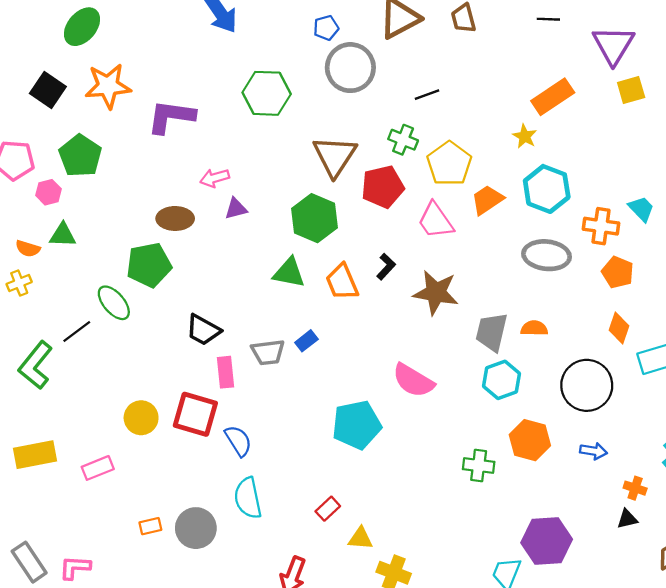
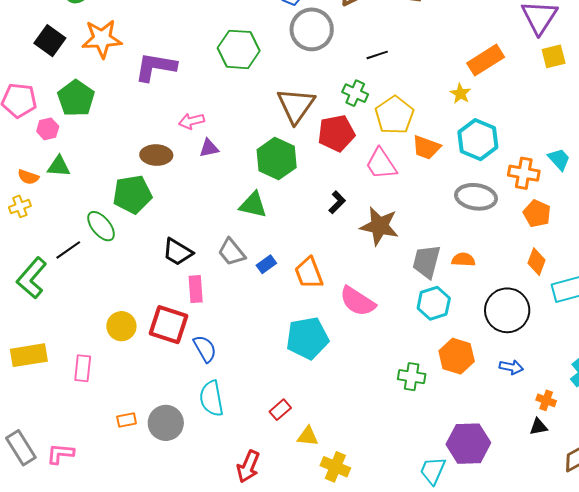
orange trapezoid: (487, 200) -> (426, 147), turned -128
orange trapezoid: (342, 282) -> (309, 273), moved
gray trapezoid: (268, 352) -> (232, 252), moved, turned 56
pink rectangle: (98, 468) -> (83, 368), turned -64

